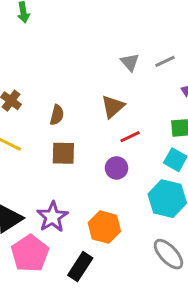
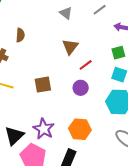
gray triangle: (130, 62) -> (66, 13), moved
brown semicircle: (57, 115) -> (20, 35), moved

